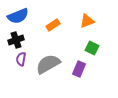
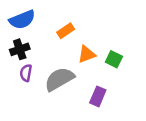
orange triangle: (87, 21) -> (87, 54), moved
purple rectangle: (79, 69) -> (98, 96), moved

